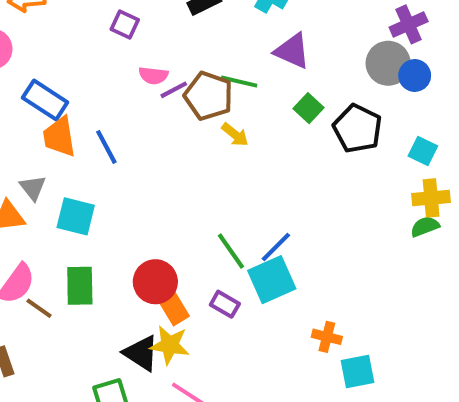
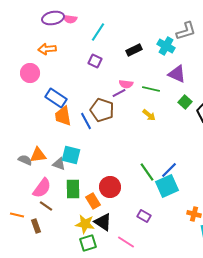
pink semicircle: (153, 75) -> (126, 84), moved
brown pentagon: (208, 96) -> (102, 110), moved
gray triangle: (33, 188) -> (59, 164), moved, turned -32
purple rectangle: (225, 304) -> (144, 216), moved
brown line: (39, 308) -> (46, 206), moved
orange rectangle: (174, 308) -> (93, 201), moved
yellow star: (170, 345) -> (85, 224), moved

